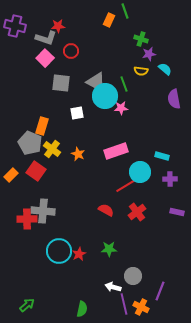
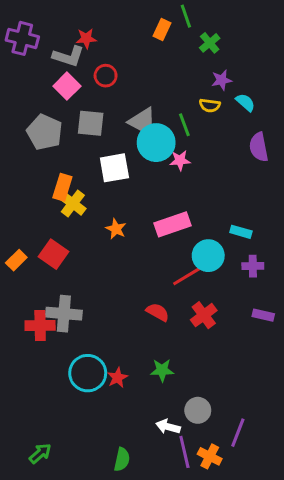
green cross: (141, 39) -> (210, 43), moved, turned 32
white square: (77, 113) -> (114, 168), size x1.5
gray pentagon: (30, 143) -> (45, 132), moved
yellow cross: (52, 149) -> (73, 204), moved

